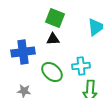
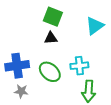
blue cross: (23, 52) -> (17, 66), moved

